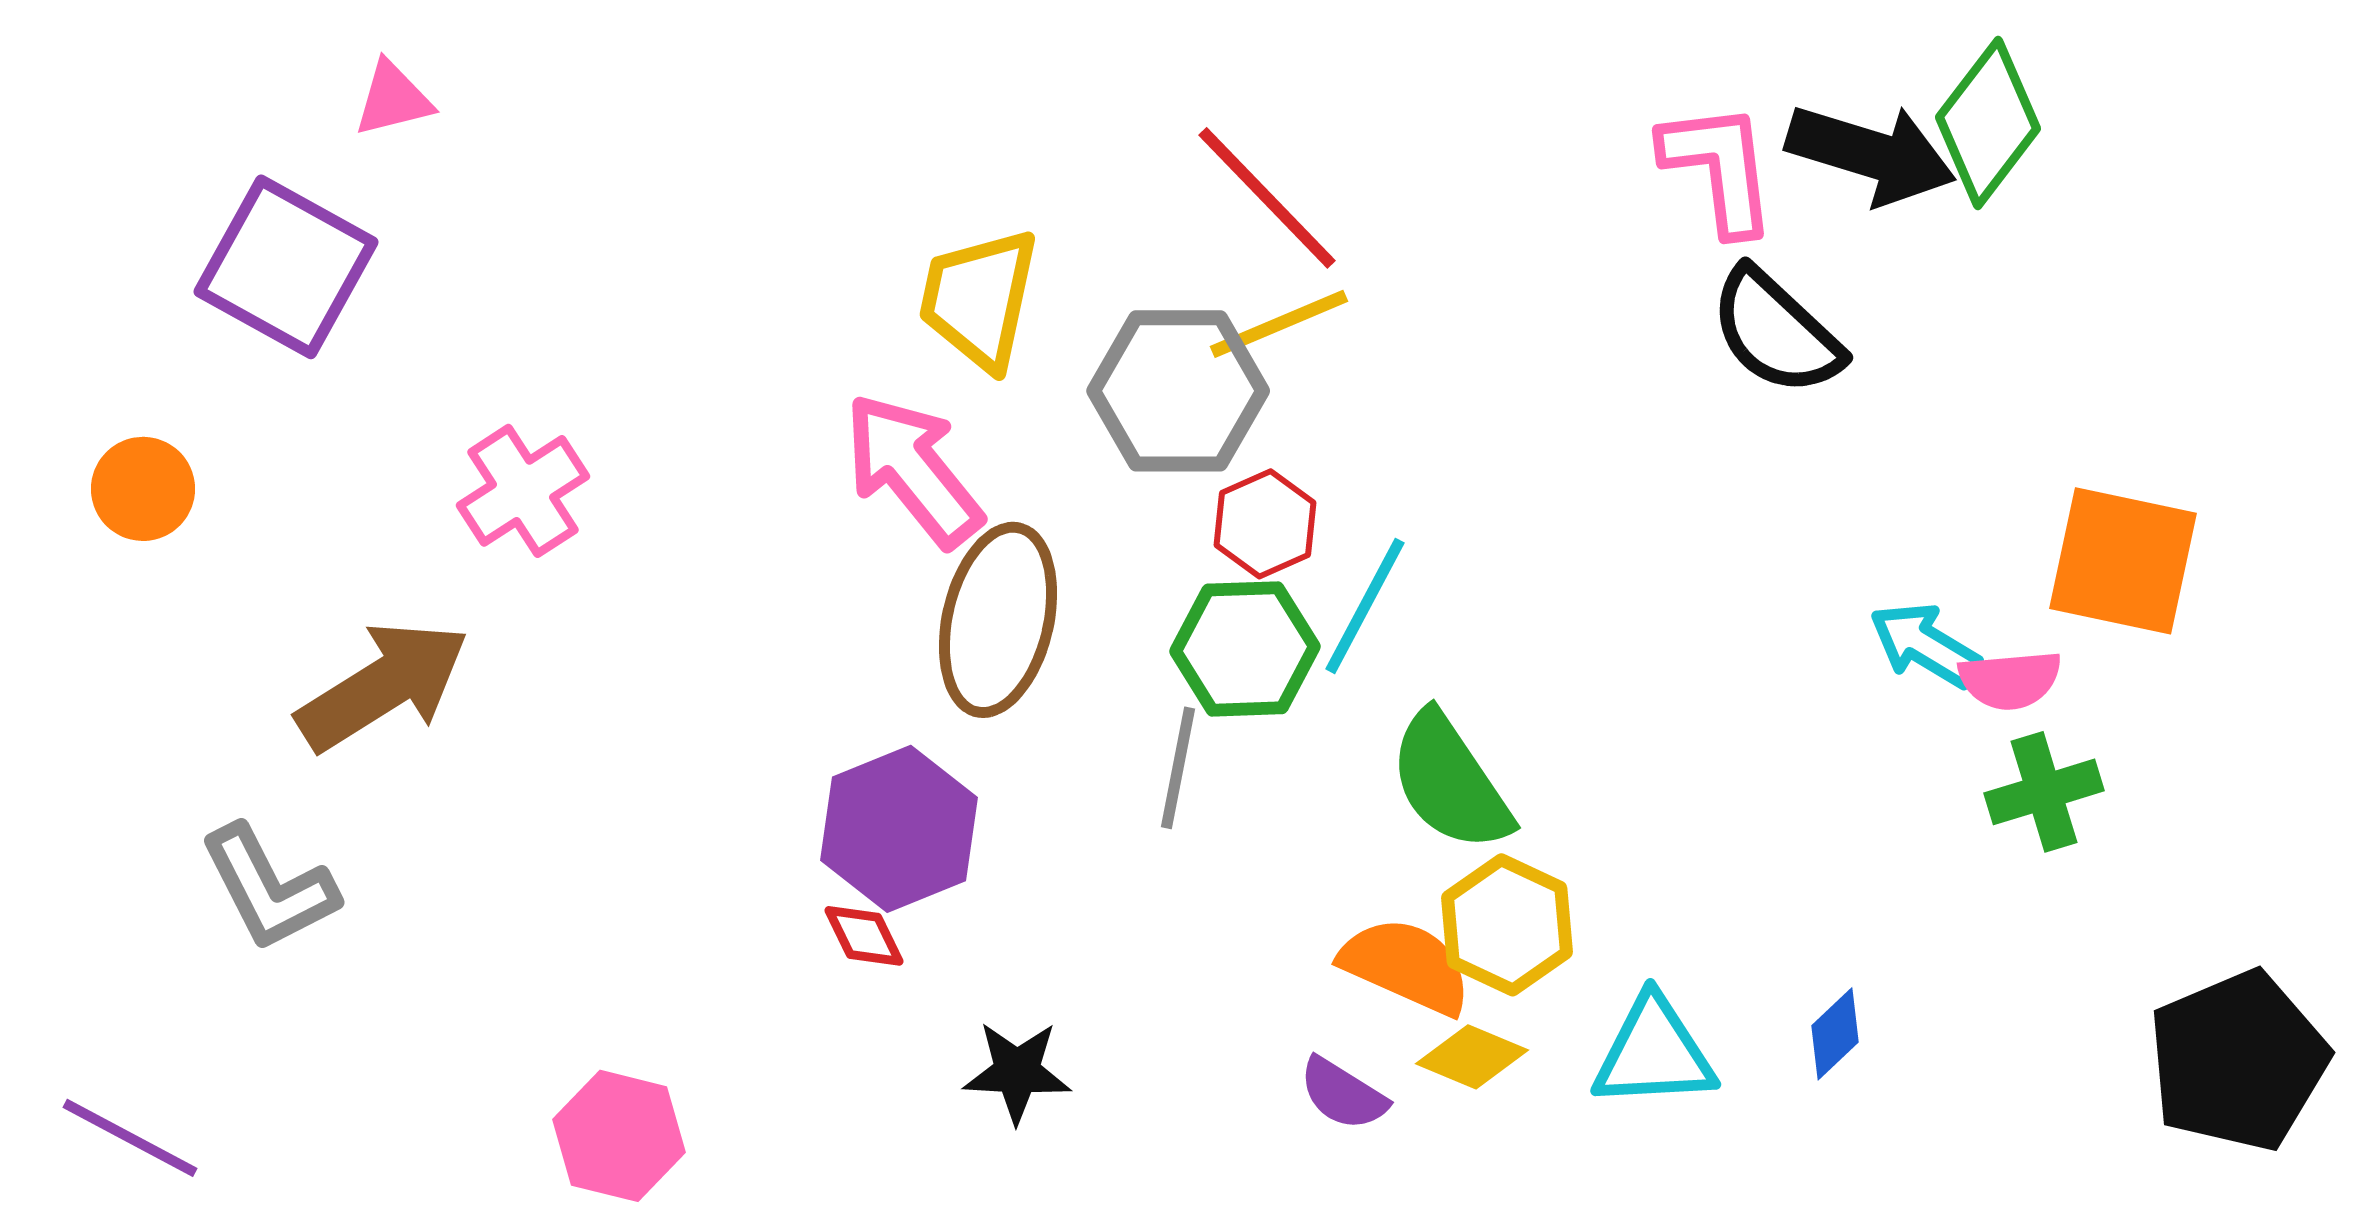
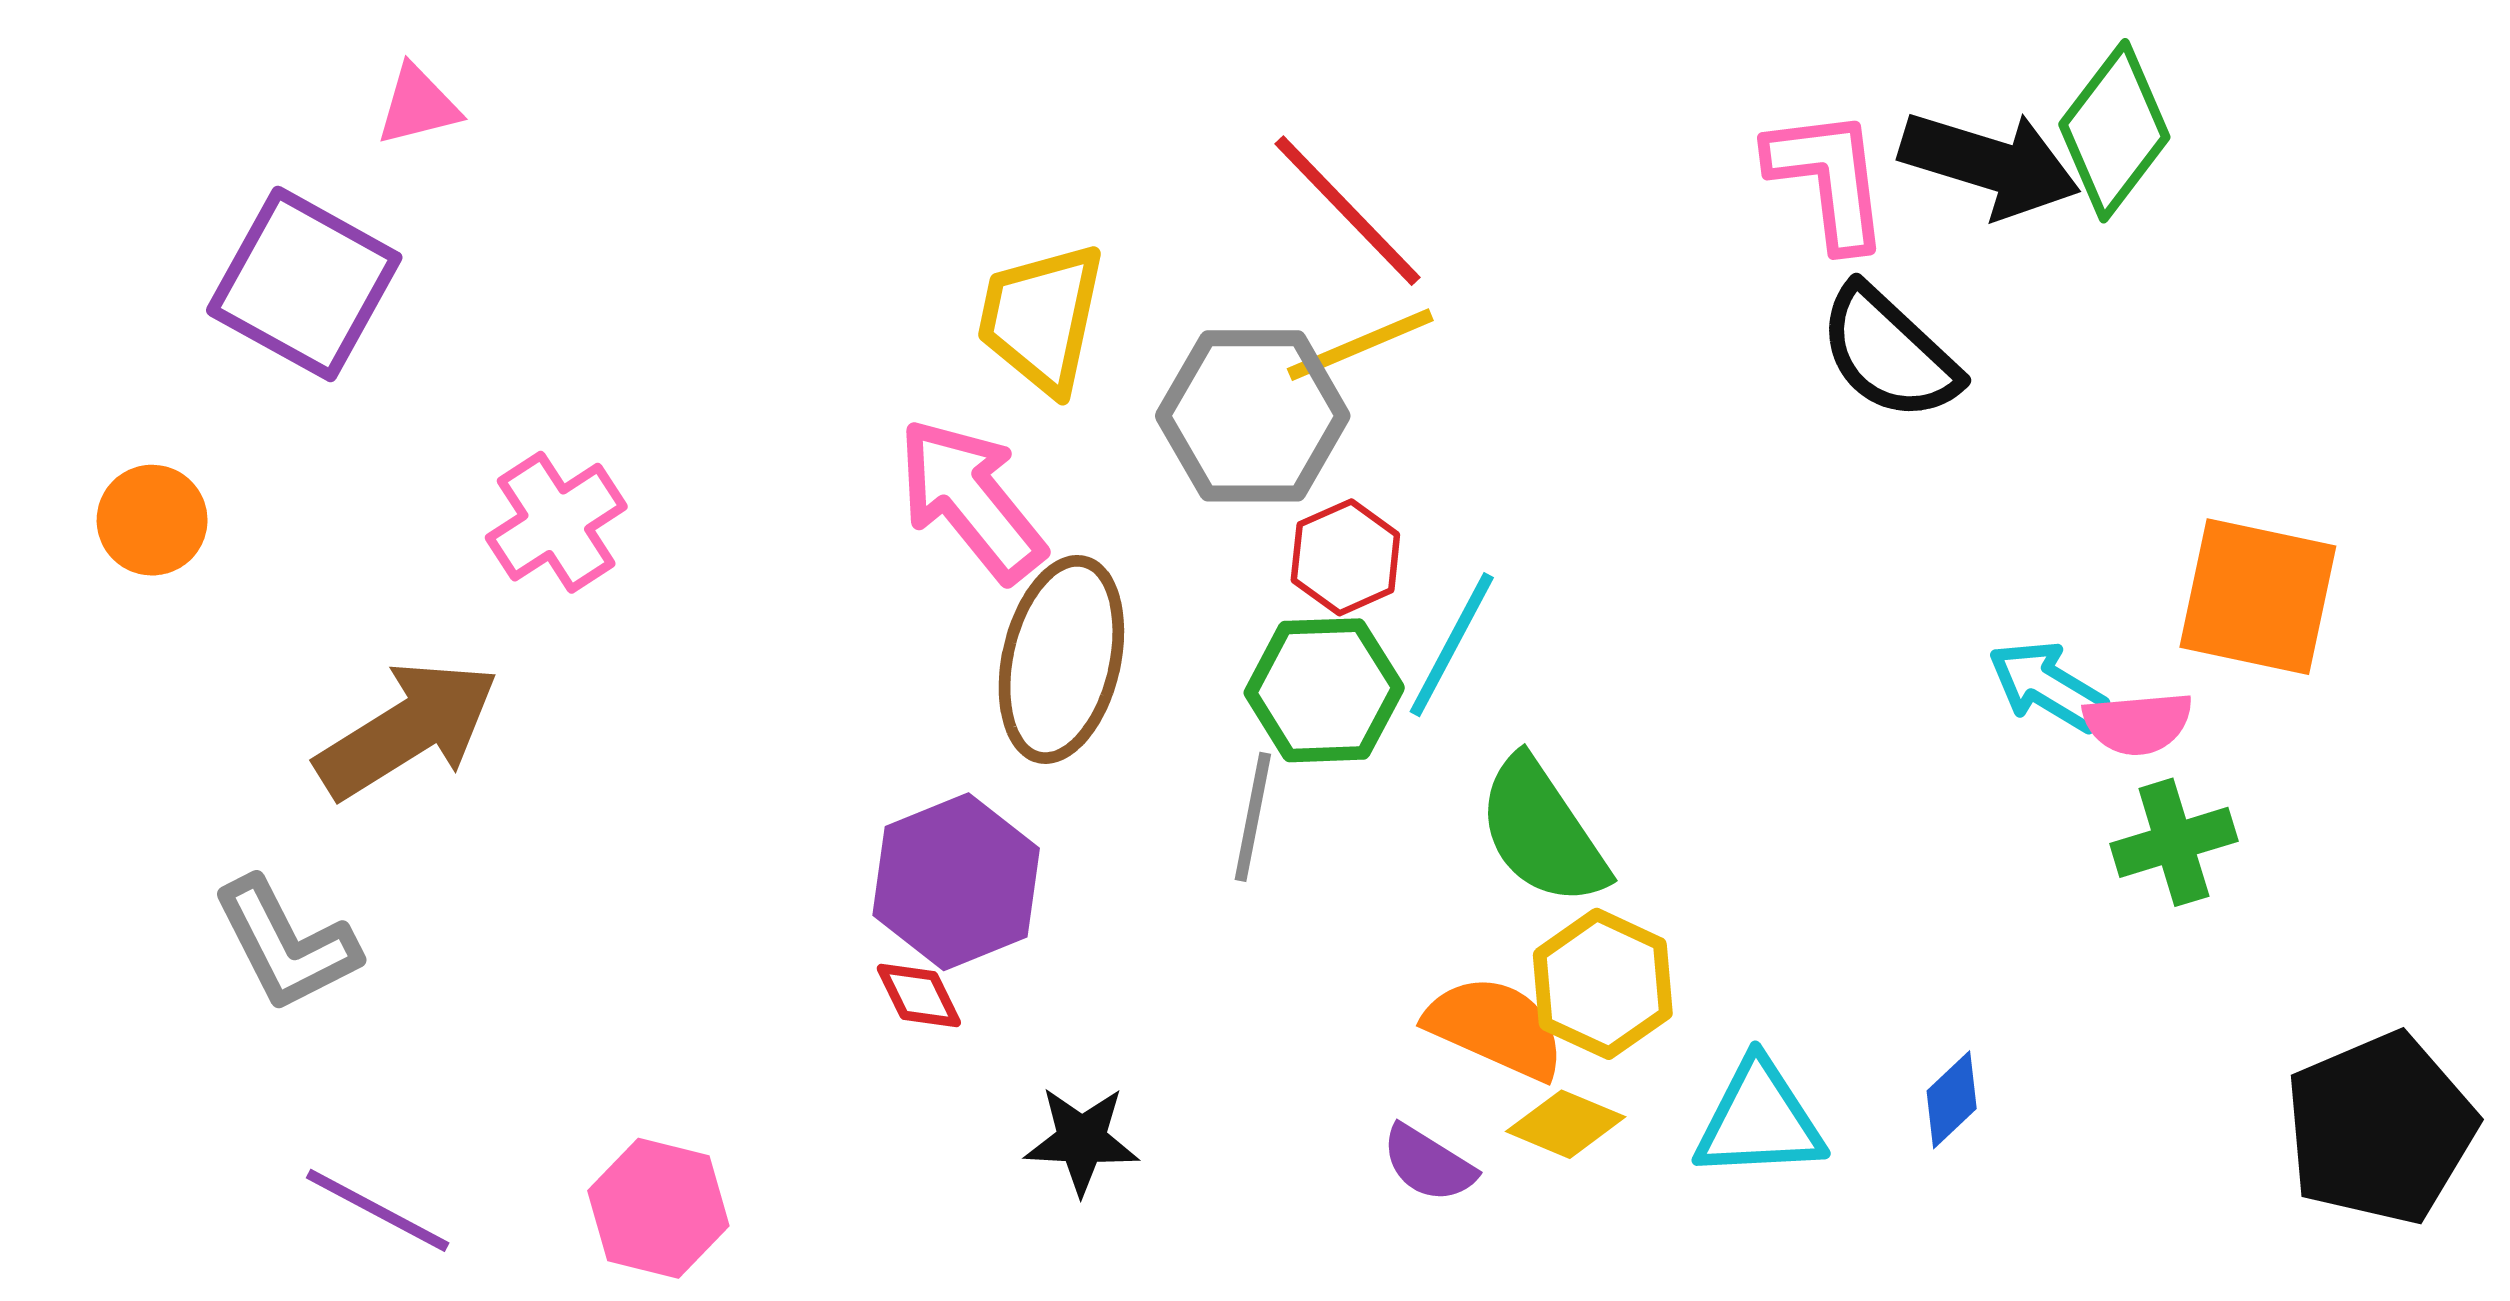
purple line: (130, 1138) -> (378, 1210), moved

